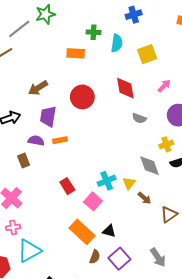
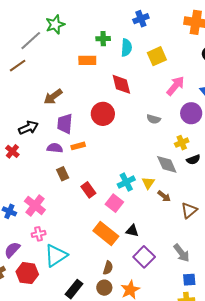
pink arrow: (164, 86) -> (175, 86), size x1.5
red diamond: (125, 88) -> (121, 84), moved
red circle: (82, 97) -> (103, 114), moved
brown rectangle: (24, 160) -> (63, 174), moved
brown semicircle: (95, 257) -> (108, 268), moved

